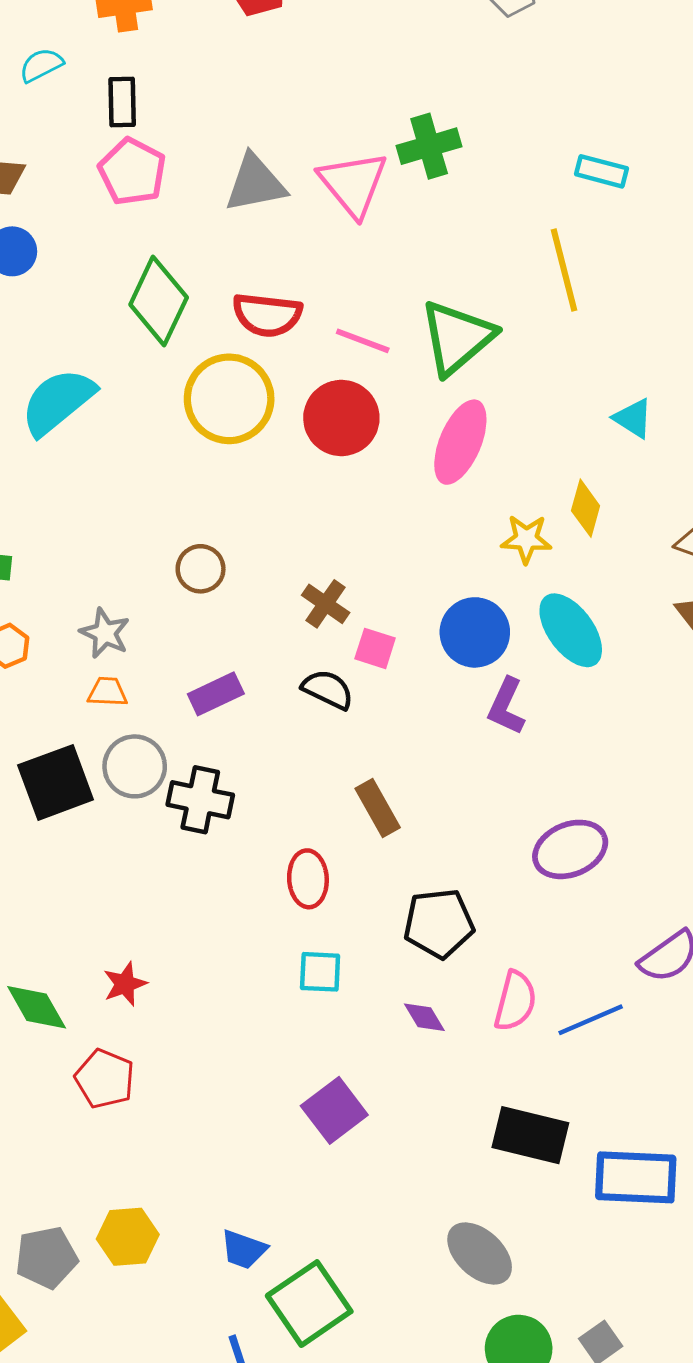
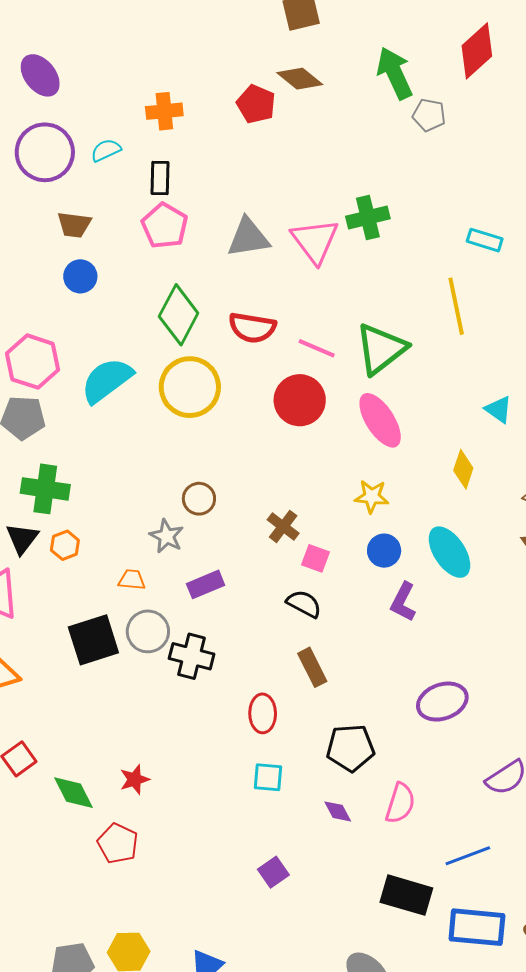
yellow circle: (229, 399) -> (190, 387), moved
pink ellipse: (460, 442) -> (380, 420), turned -58
yellow star: (526, 539) -> (372, 497), moved
blue circle: (475, 632) -> (384, 551), size x0.7
gray star: (105, 633) -> (167, 536), moved
black semicircle: (328, 689) -> (304, 604), moved
blue line: (591, 1020) -> (468, 856), moved
purple square: (334, 1110) -> (273, 872), size x0.7

